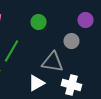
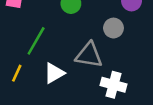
white triangle: (36, 83) -> (54, 73), moved

